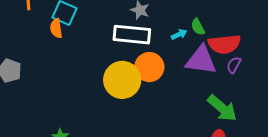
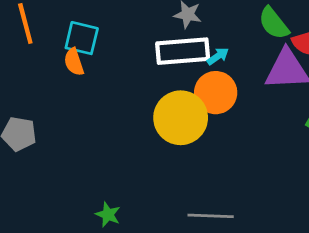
green semicircle: (198, 27) -> (274, 23), size x1.4
cyan arrow: (179, 34) -> (218, 56), moved

